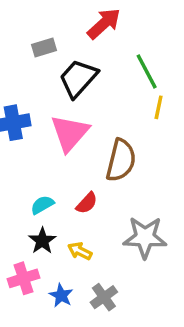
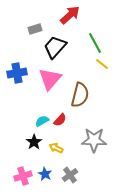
yellow line: (159, 107) -> (102, 64), turned -64
cyan semicircle: (42, 205) -> (42, 121), moved
pink cross: (23, 278) -> (23, 176), moved

